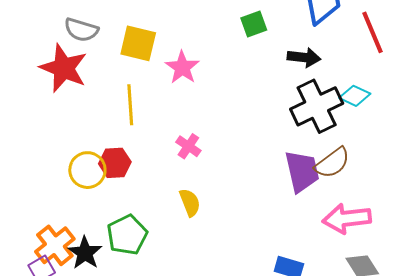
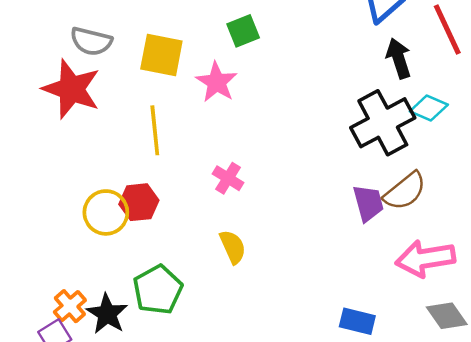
green square: (254, 24) -> (243, 31), moved
black arrow: (304, 57) -> (399, 58), moved, turned -112
purple trapezoid: (302, 171) -> (368, 203), size x0.7
orange cross: (55, 245) -> (70, 306), size x0.7

